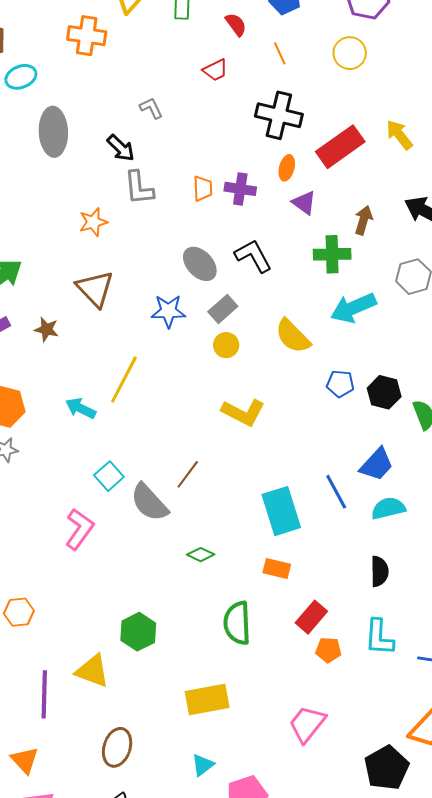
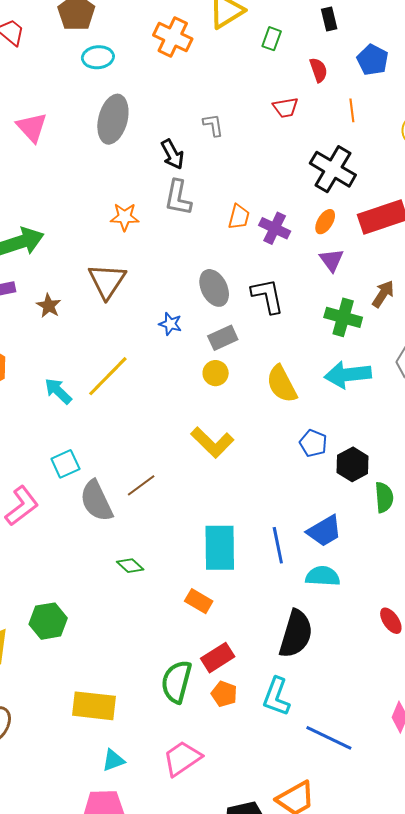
blue star: (168, 311) -> (170, 324), size x0.7
black semicircle: (379, 571) -> (296, 634), size x1.6
green semicircle: (237, 623) -> (176, 682), moved
cyan triangle: (203, 765) -> (113, 760), moved

